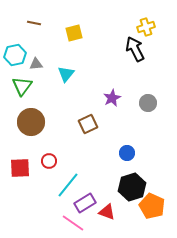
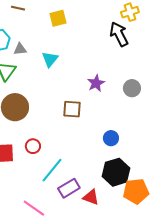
brown square: (88, 124) -> (72, 109), turned 30
orange pentagon: (152, 206) -> (136, 191), turned -30
pink line: (73, 223) -> (34, 208), moved

